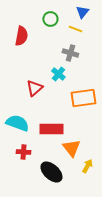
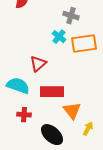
red triangle: (34, 88) -> (38, 64), moved
orange rectangle: (83, 98) -> (84, 44), moved

